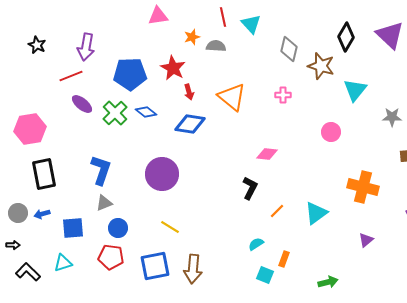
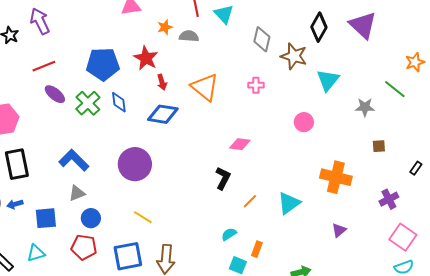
purple arrow: (86, 47) -> (40, 21), moved, turned 144
blue diamond: (146, 112) -> (119, 102), turned 45
blue L-shape: (101, 170) -> (74, 160), turned -64

